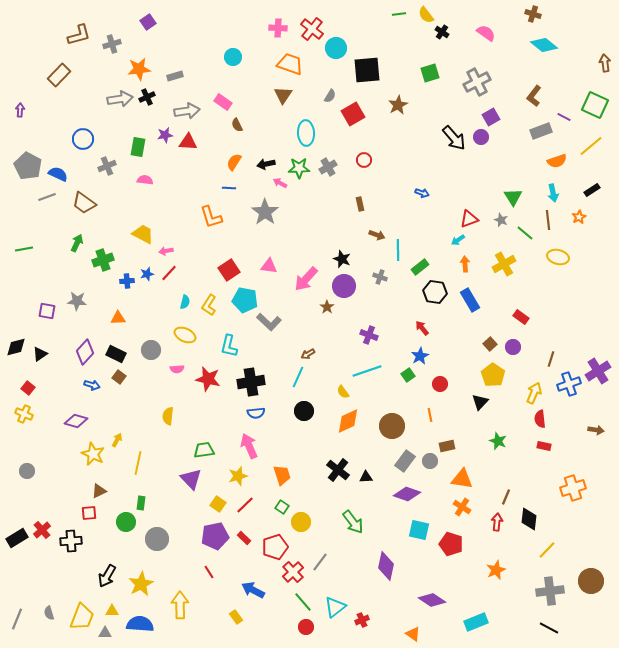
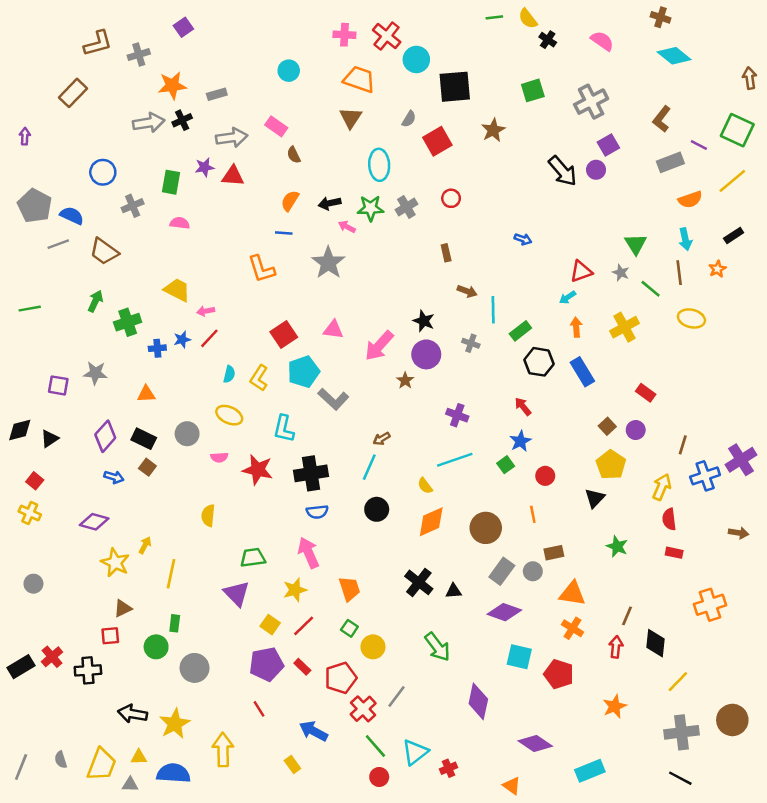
cyan pentagon: (245, 300) -> (304, 372), turned -30
black arrow: (107, 576) -> (133, 714), turned 70

